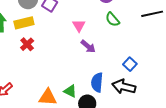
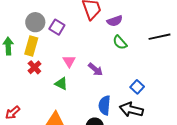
yellow rectangle: (24, 23) -> (31, 46), turned -60
pink triangle: (79, 26) -> (69, 61), moved
green triangle: (70, 91) -> (61, 84), moved

